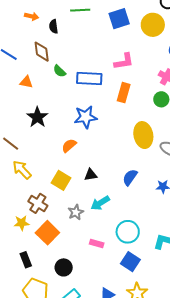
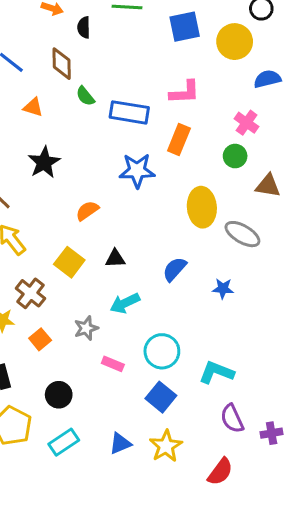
blue star: (86, 117) -> (137, 171), moved
gray star: (76, 212) -> (86, 328), moved
orange square: (47, 233) -> (40, 339), size x0.6

